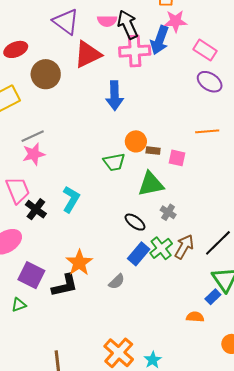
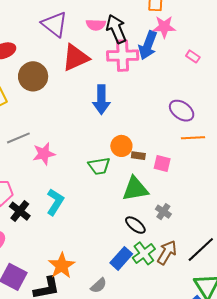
pink rectangle: (205, 50) -> (193, 56), size x0.6
purple ellipse: (210, 82) -> (182, 111), moved
pink star: (34, 154) -> (44, 154), moved
gray cross: (168, 212) -> (163, 212), moved
black ellipse: (135, 222) -> (135, 225), moved

